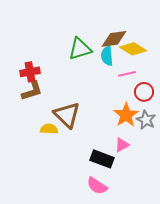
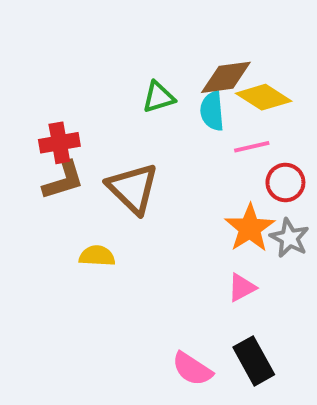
green triangle: (80, 49) -> (158, 97), size x0.7
brown triangle: (67, 115) -> (133, 188), moved
black rectangle: (102, 159) -> (254, 361), moved, turned 40

